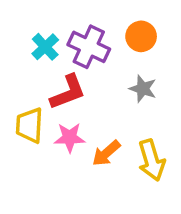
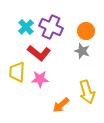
orange circle: (141, 36) -> (86, 31), moved
red L-shape: (68, 92) -> (39, 53), turned 60
orange arrow: (106, 153) -> (61, 105), moved

